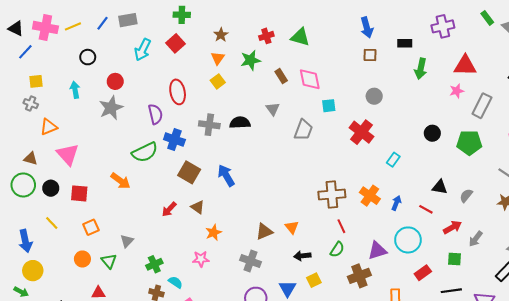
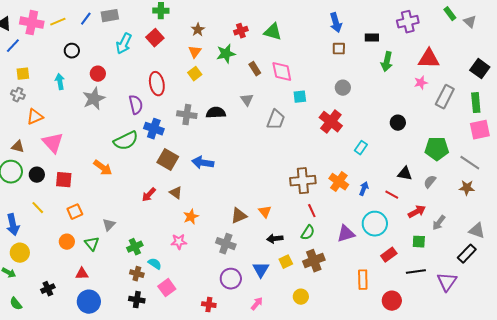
green pentagon: (469, 143) -> (437, 149), moved
blue arrow: (226, 175) -> (203, 163), turned -50
brown cross: (359, 276) -> (314, 261), moved

